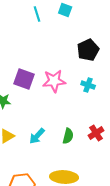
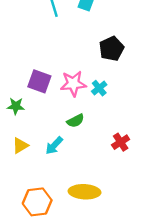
cyan cross: (88, 85) -> (99, 88), moved, turned 32
green semicircle: (68, 136) -> (75, 121), moved, turned 49

